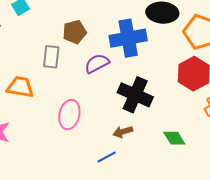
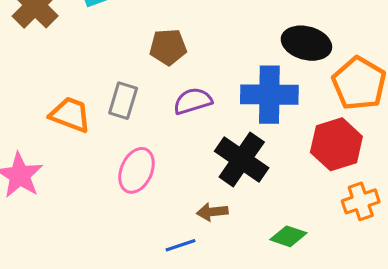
blue cross: (128, 38) -> (269, 95), moved
gray rectangle: (51, 57) -> (123, 101), moved
green diamond: (174, 138) -> (288, 236), turned -50

